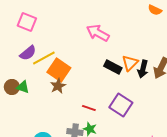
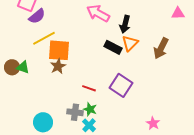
purple semicircle: (28, 53) -> (37, 16), moved
black arrow: (143, 69) -> (125, 24), moved
orange square: (59, 70) -> (59, 50), turned -30

